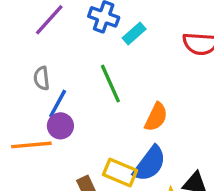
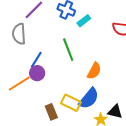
gray semicircle: (42, 78) -> (19, 34), moved, size x1.5
orange line: (31, 145) -> (19, 83), turned -30

